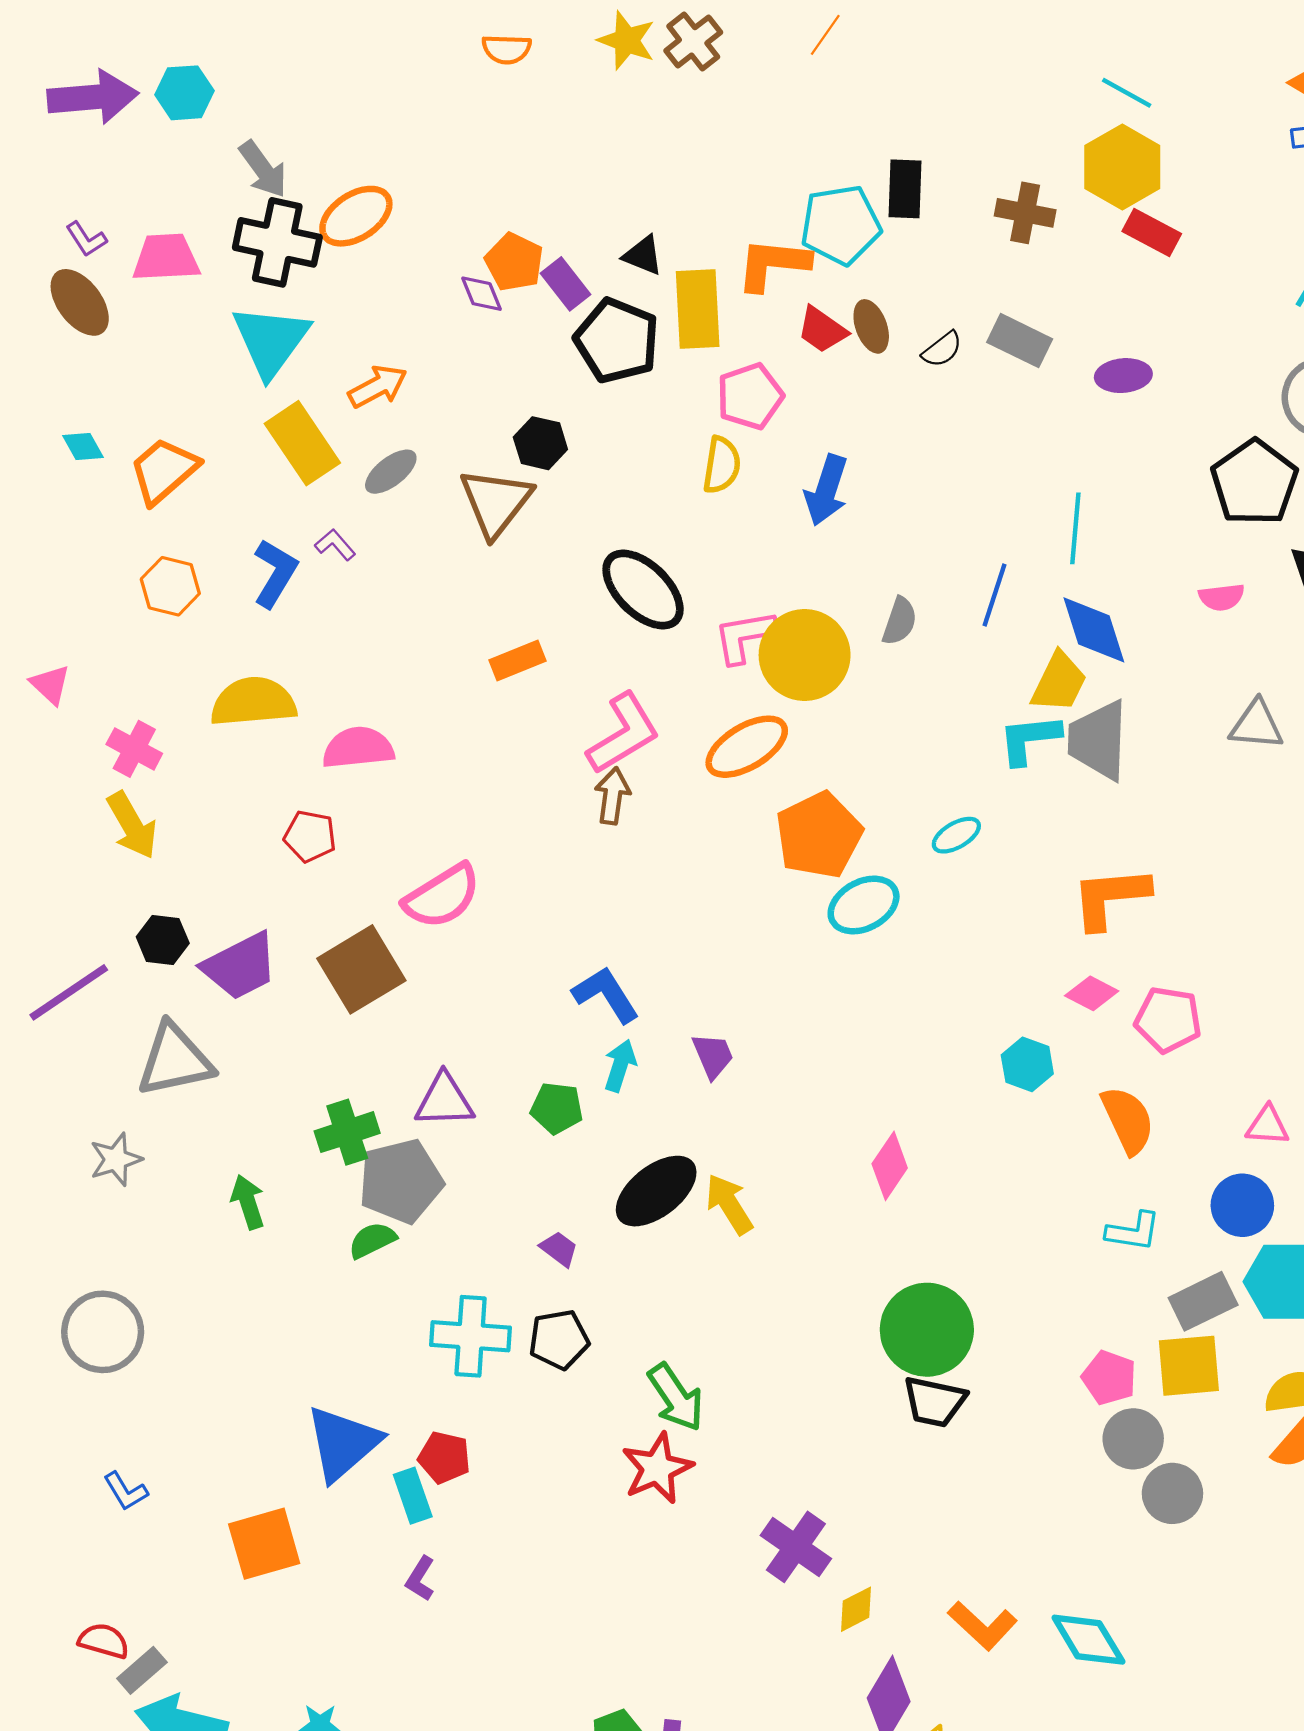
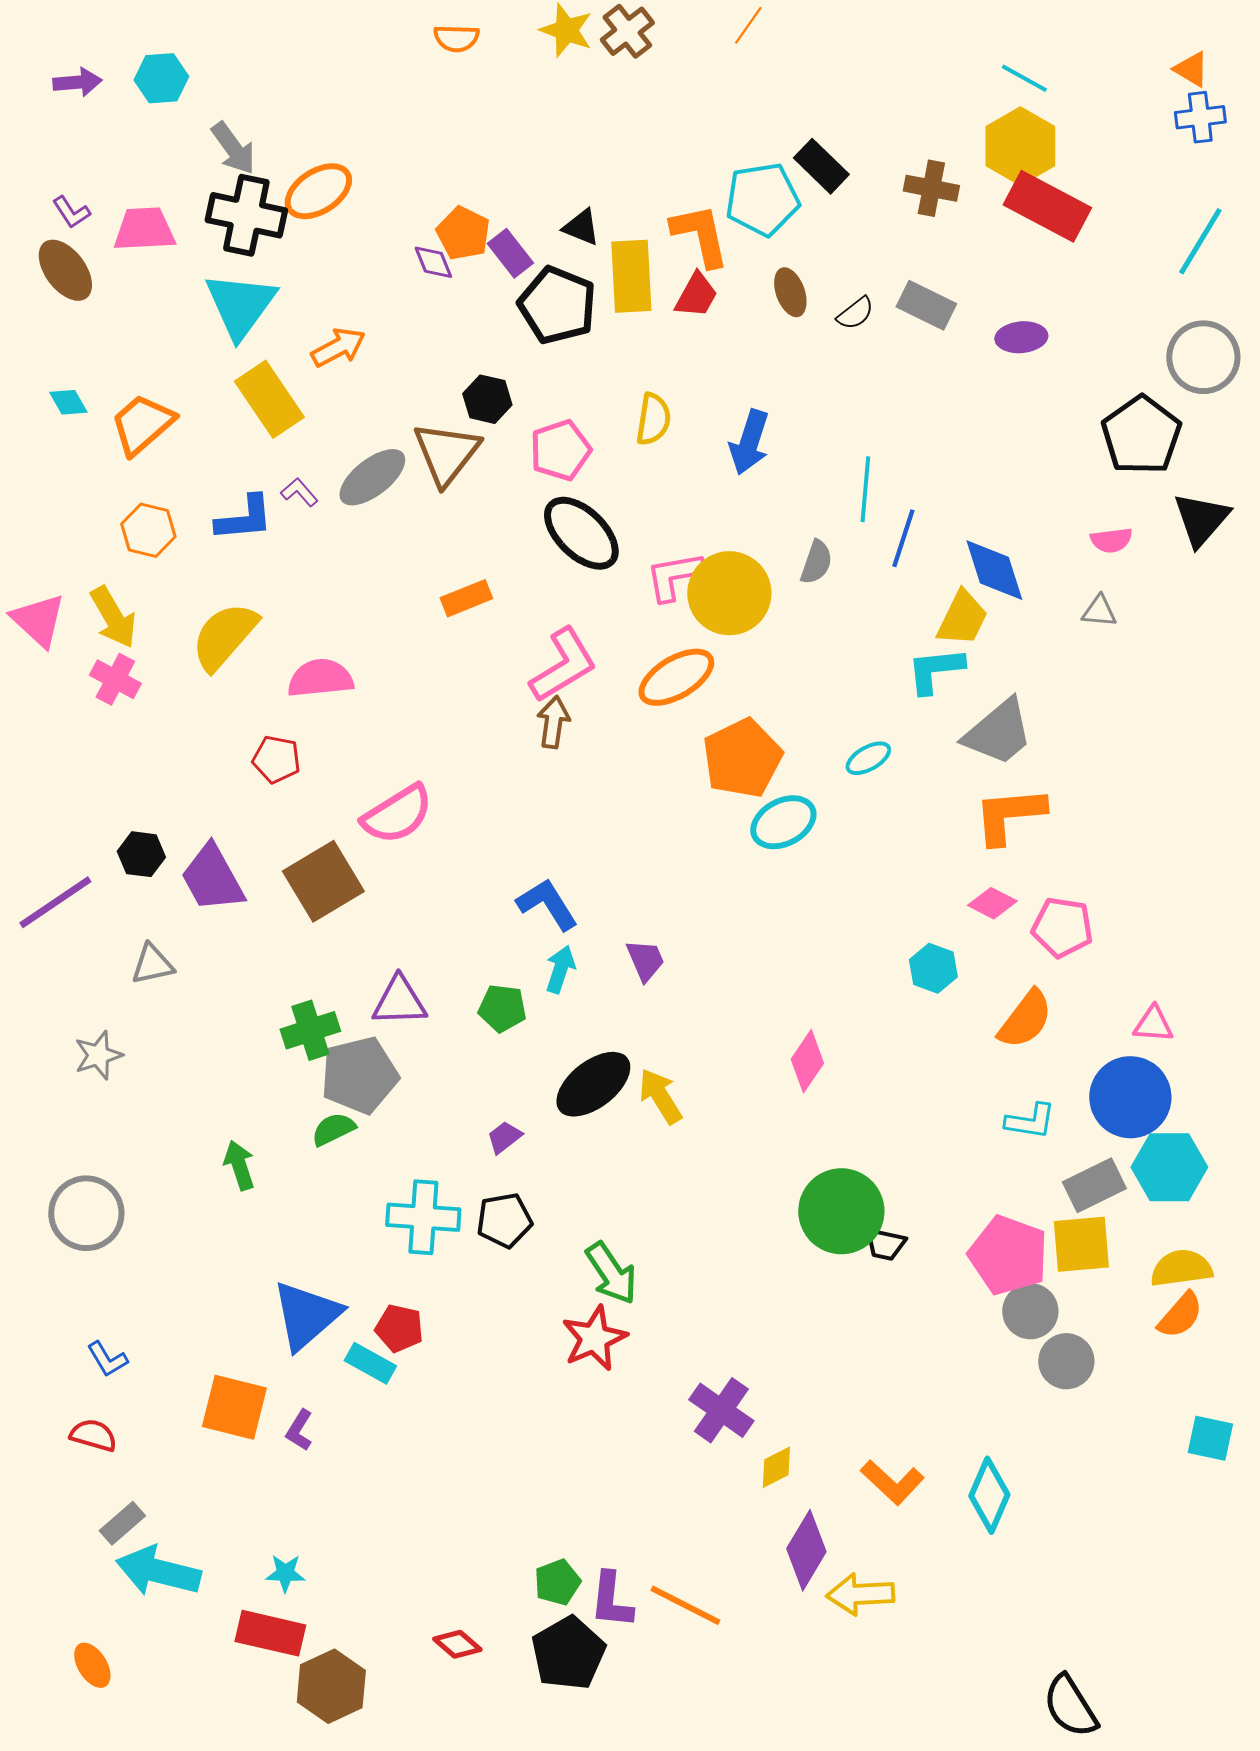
purple arrow: (93, 97) -> (77, 82), size x0.6
black rectangle: (905, 189) -> (821, 166), turned -48
red rectangle: (1152, 233) -> (1047, 206), size x1.6
orange L-shape: (773, 264) -> (700, 235), turned 72
red trapezoid: (822, 330) -> (696, 295), moved, turned -96
pink pentagon: (750, 396) -> (560, 450), moved
gray ellipse: (391, 472) -> (372, 477), moved, size x1.4
cyan line: (1075, 528) -> (865, 489), moved
blue L-shape: (275, 573) -> (244, 518), turned 54
pink triangle: (50, 684) -> (38, 620), size x1.5
yellow semicircle: (253, 702) -> (224, 636), turned -44
gray triangle: (1257, 725) -> (1099, 611), moved, size x0.7
gray trapezoid: (1098, 740) -> (998, 732), moved, turned -132
yellow arrow: (132, 825) -> (113, 617), moved
purple trapezoid: (240, 966) -> (212, 878), turned 88
gray triangle: (175, 1060) -> (152, 964), size x0.6
orange semicircle: (1128, 1120) -> (1025, 1019), turned 62
green arrow: (248, 1202) -> (239, 1165), moved
blue circle: (1242, 1205) -> (1130, 1097), size x1.4
purple trapezoid: (559, 1249) -> (504, 1137), turned -75
pink pentagon: (1109, 1378) -> (1008, 1255), size x1.6
black trapezoid: (934, 1402) -> (885, 1244), moved, size x0.7
cyan rectangle: (413, 1496) -> (370, 1363), turned -42
orange square: (264, 1544) -> (234, 1407), turned 30
purple L-shape: (420, 1579) -> (299, 1430), moved
cyan diamond: (1088, 1640) -> (989, 1495), turned 54
red semicircle: (104, 1641) -> (93, 1435), moved

